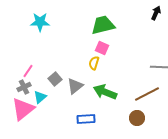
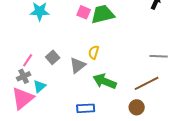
pink square: (102, 48) -> (84, 12), moved
gray square: (55, 79) -> (53, 57), moved
gray triangle: (75, 86) -> (78, 65), moved

